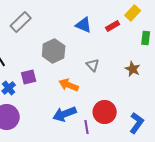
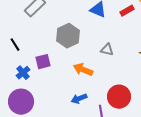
gray triangle: (93, 65) -> (107, 50), turned -32
blue arrow: (65, 114) -> (79, 99), size x0.7

